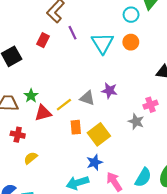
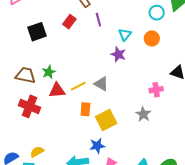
cyan triangle: (102, 43) -> (125, 35), size x0.6
purple star: (109, 91) -> (118, 54), moved
pink cross: (150, 105) -> (156, 90), moved
red cross: (18, 135) -> (29, 106), size x1.5
yellow semicircle: (31, 158) -> (37, 152), moved

